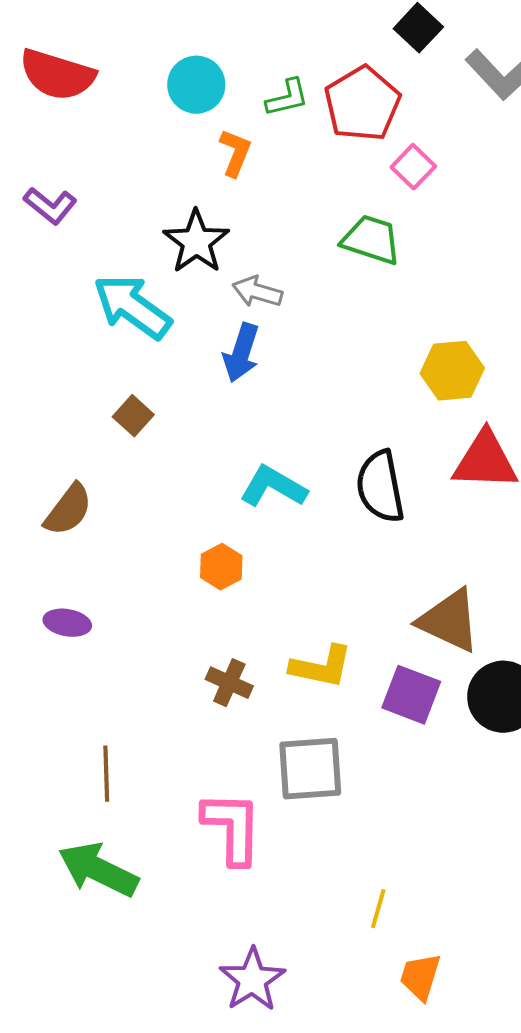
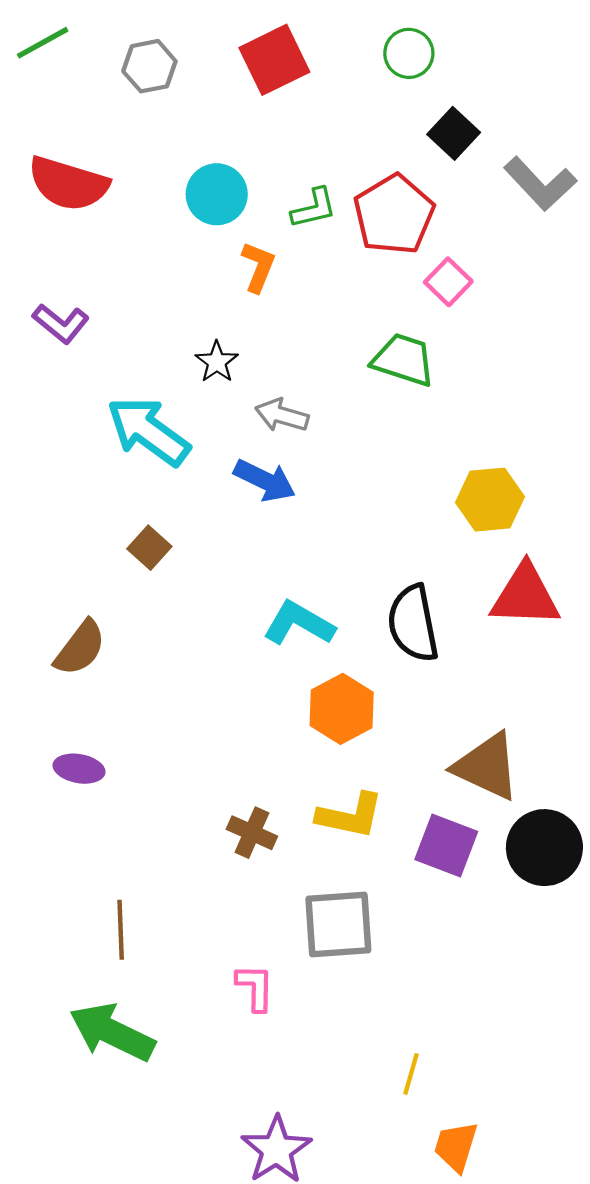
black star: (196, 242) -> (217, 362), size x0.6
blue arrow: (241, 353) -> (265, 480), turned -82
orange hexagon: (221, 567) -> (342, 709), moved, size x1.4
pink L-shape: (232, 828) -> (255, 987), size x0.6

